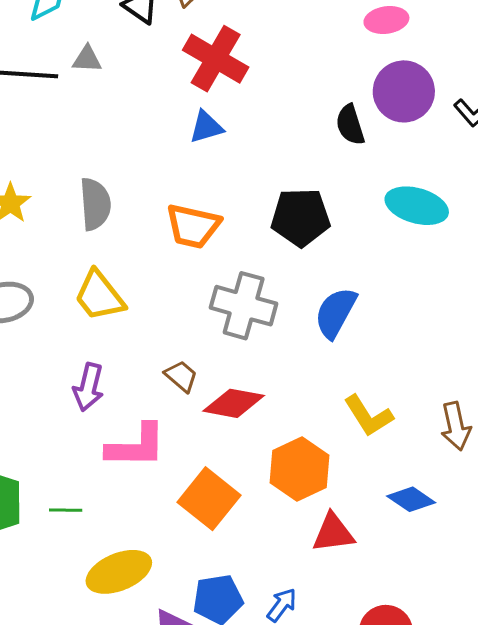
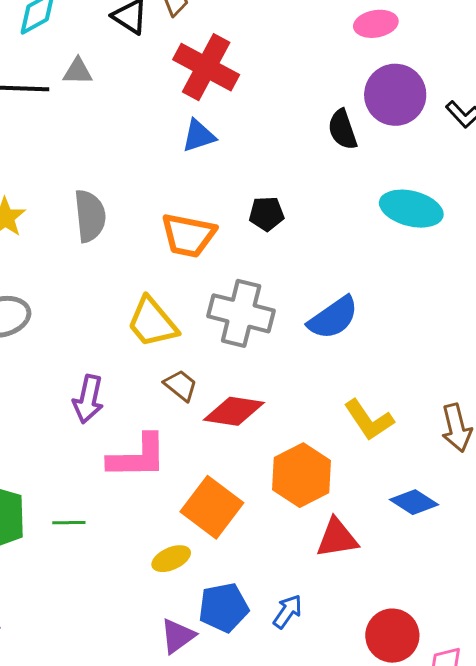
black pentagon: (301, 217) -> (267, 214), moved, size x0.6
yellow trapezoid: (99, 296) -> (152, 322), moved
blue semicircle: (336, 313) -> (333, 318), turned -152
yellow ellipse: (119, 572) -> (171, 559), moved, size x0.6

